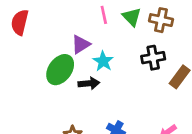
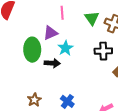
pink line: (104, 15) -> (62, 13), moved
green ellipse: (60, 70) -> (32, 50), turned -45

